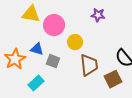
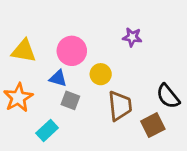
yellow triangle: (31, 14) -> (24, 51), moved
blue triangle: (37, 49) -> (58, 78), moved

